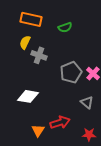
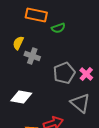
orange rectangle: (31, 19) -> (36, 15), moved
gray triangle: (87, 102) -> (80, 103), size x1.5

